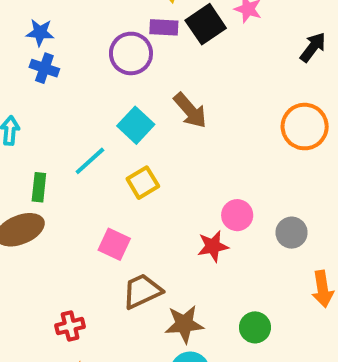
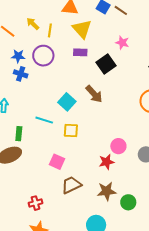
black square: (206, 24) -> (106, 64), moved
purple circle: (131, 53) -> (43, 56), moved
cyan line: (90, 161) -> (44, 120), turned 60
yellow square: (143, 183) -> (71, 131), turned 35
brown star: (184, 324) -> (107, 191), moved

